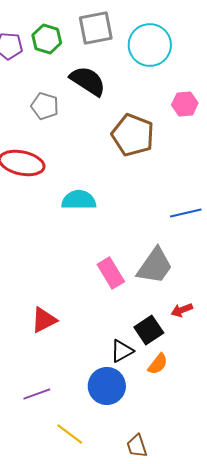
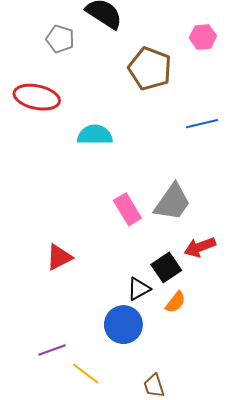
blue line: (186, 213) -> (202, 124), moved
red arrow: (182, 310) -> (200, 247), size x1.4
purple line: (37, 394) -> (52, 350), moved

